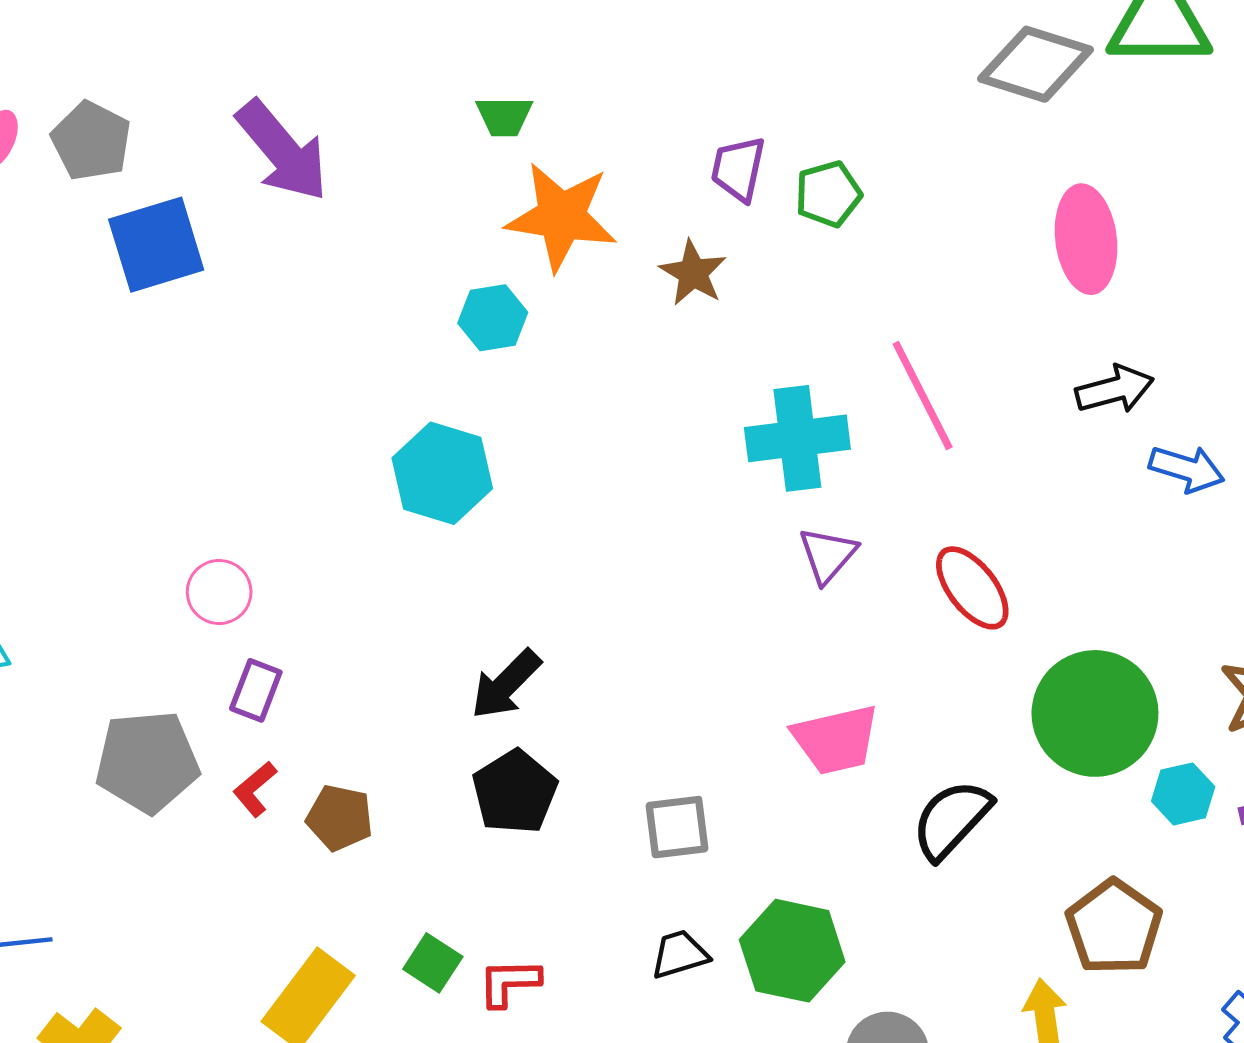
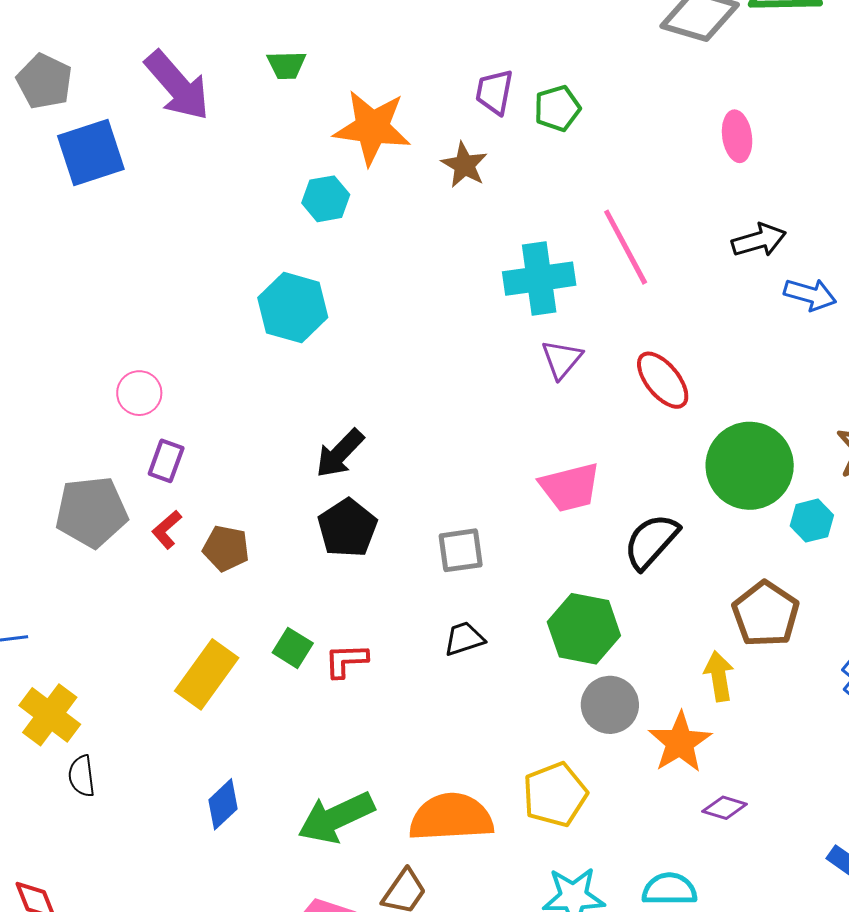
green trapezoid: (504, 116) -> (287, 65), moved
pink ellipse: (1086, 239) -> (737, 136), size x0.7
green hexagon: (792, 951) -> (584, 629), moved

